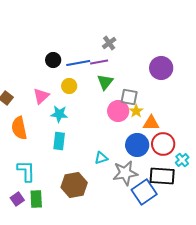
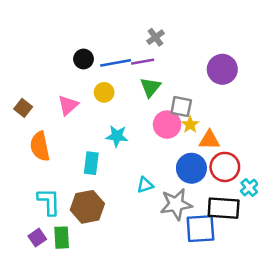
cyan star: (59, 114) -> (117, 136), moved
brown hexagon: (74, 185) -> (87, 207), moved
blue square: (144, 192) -> (200, 229), turned 30

